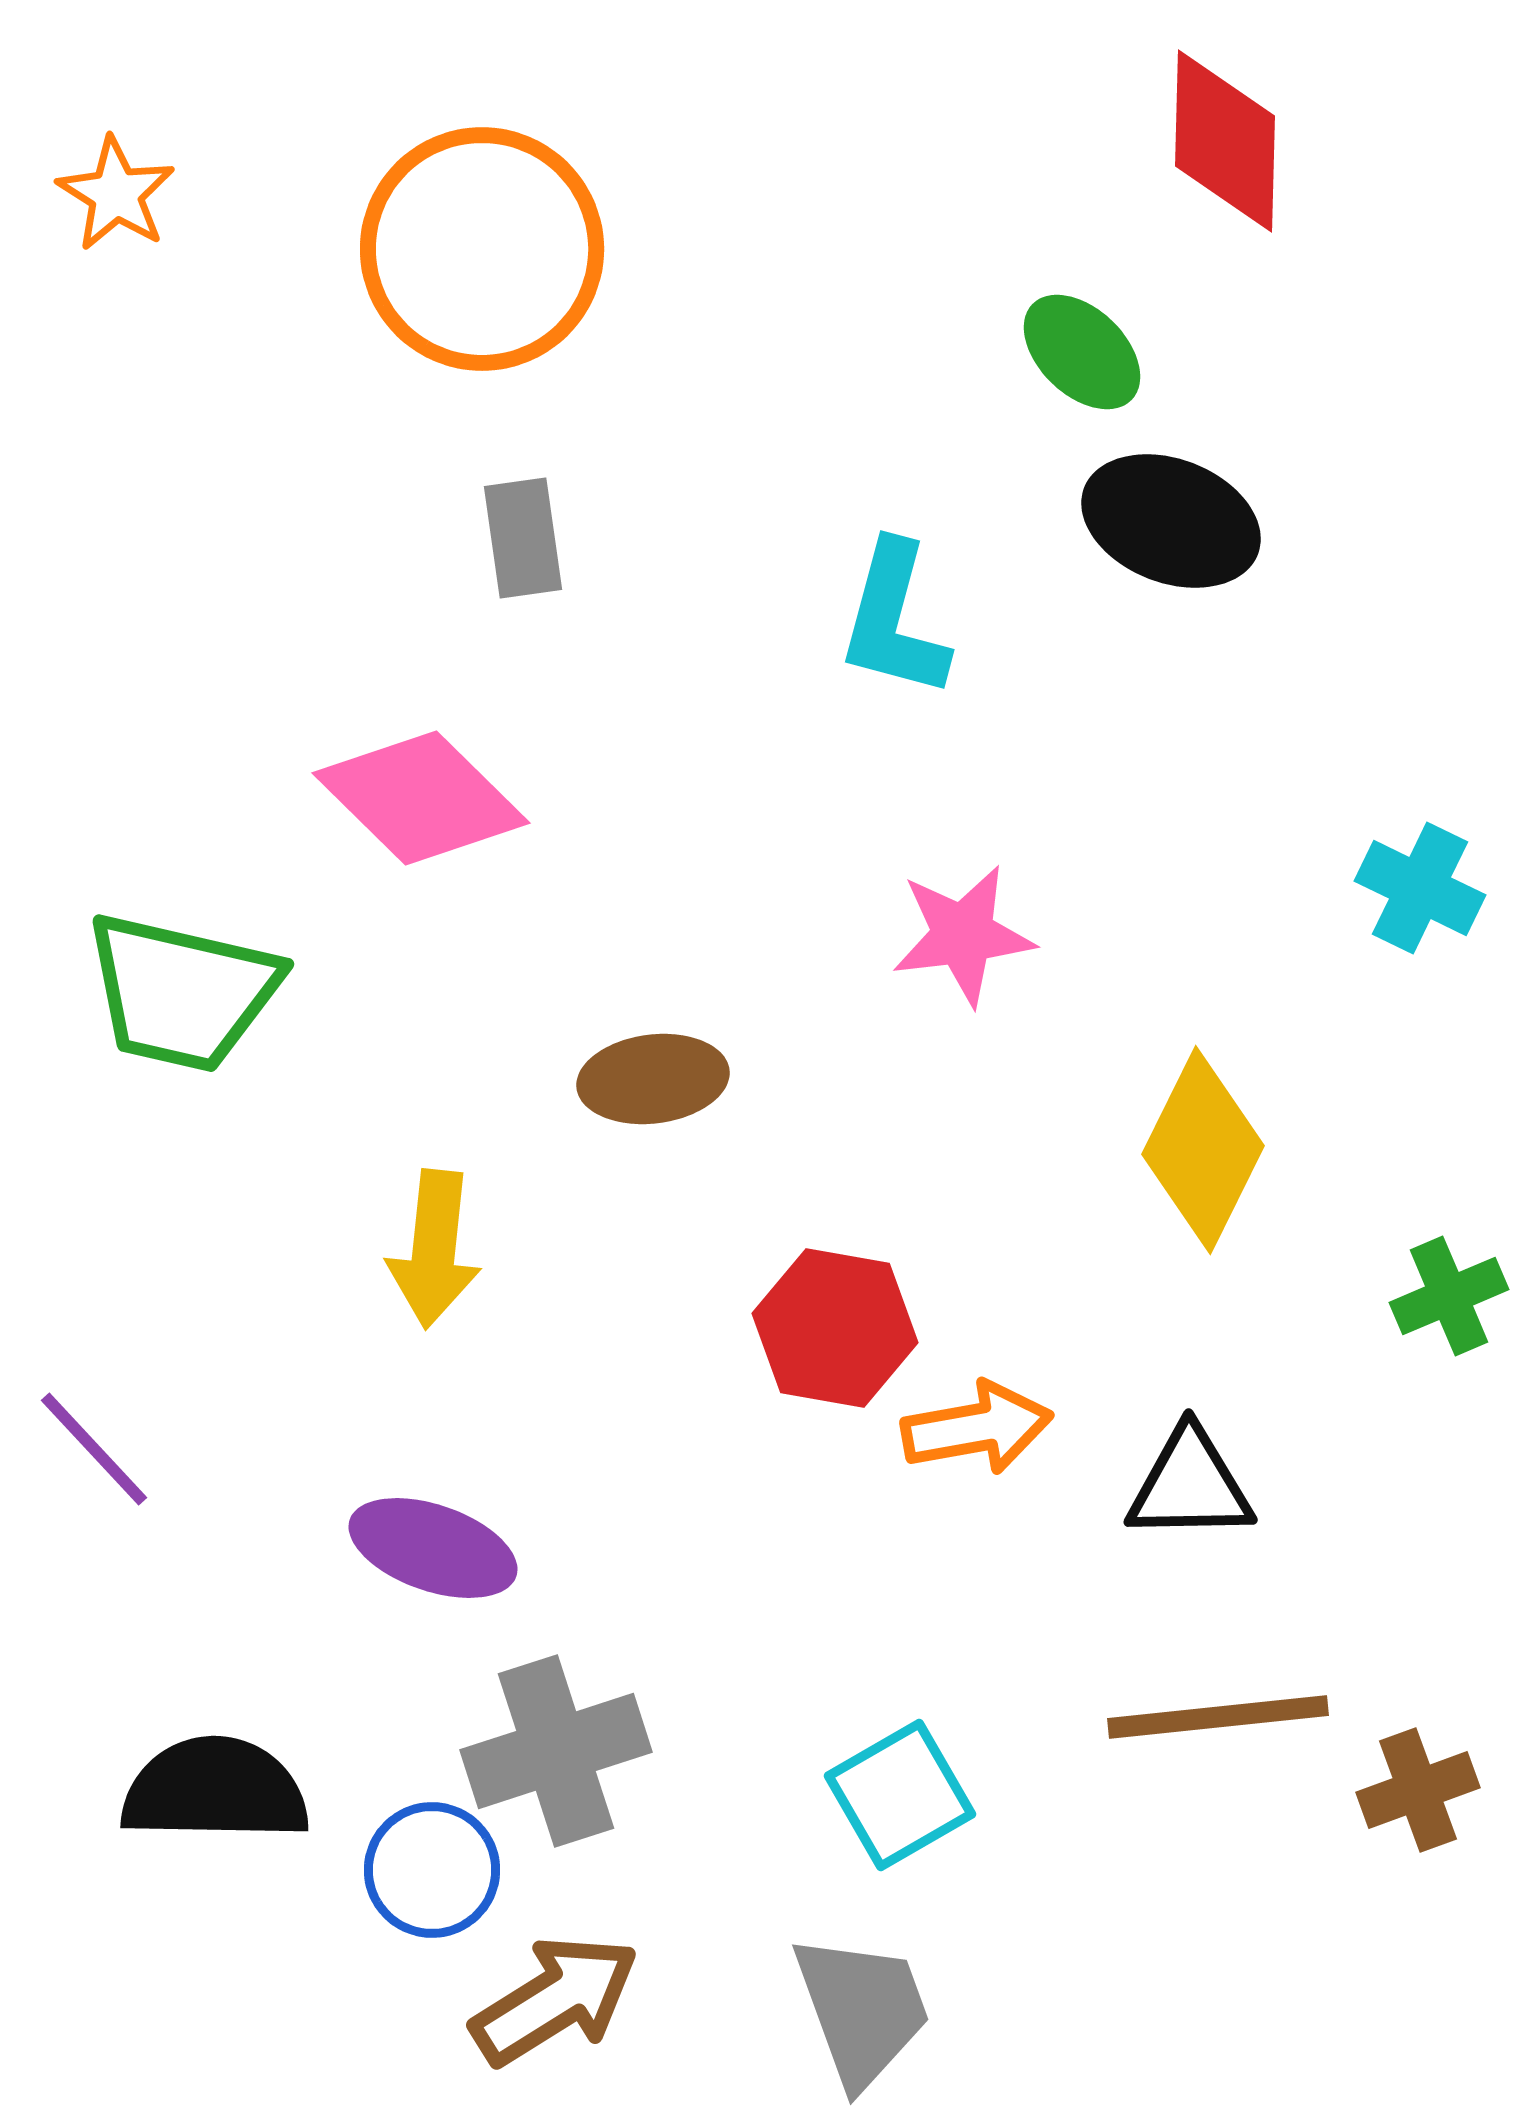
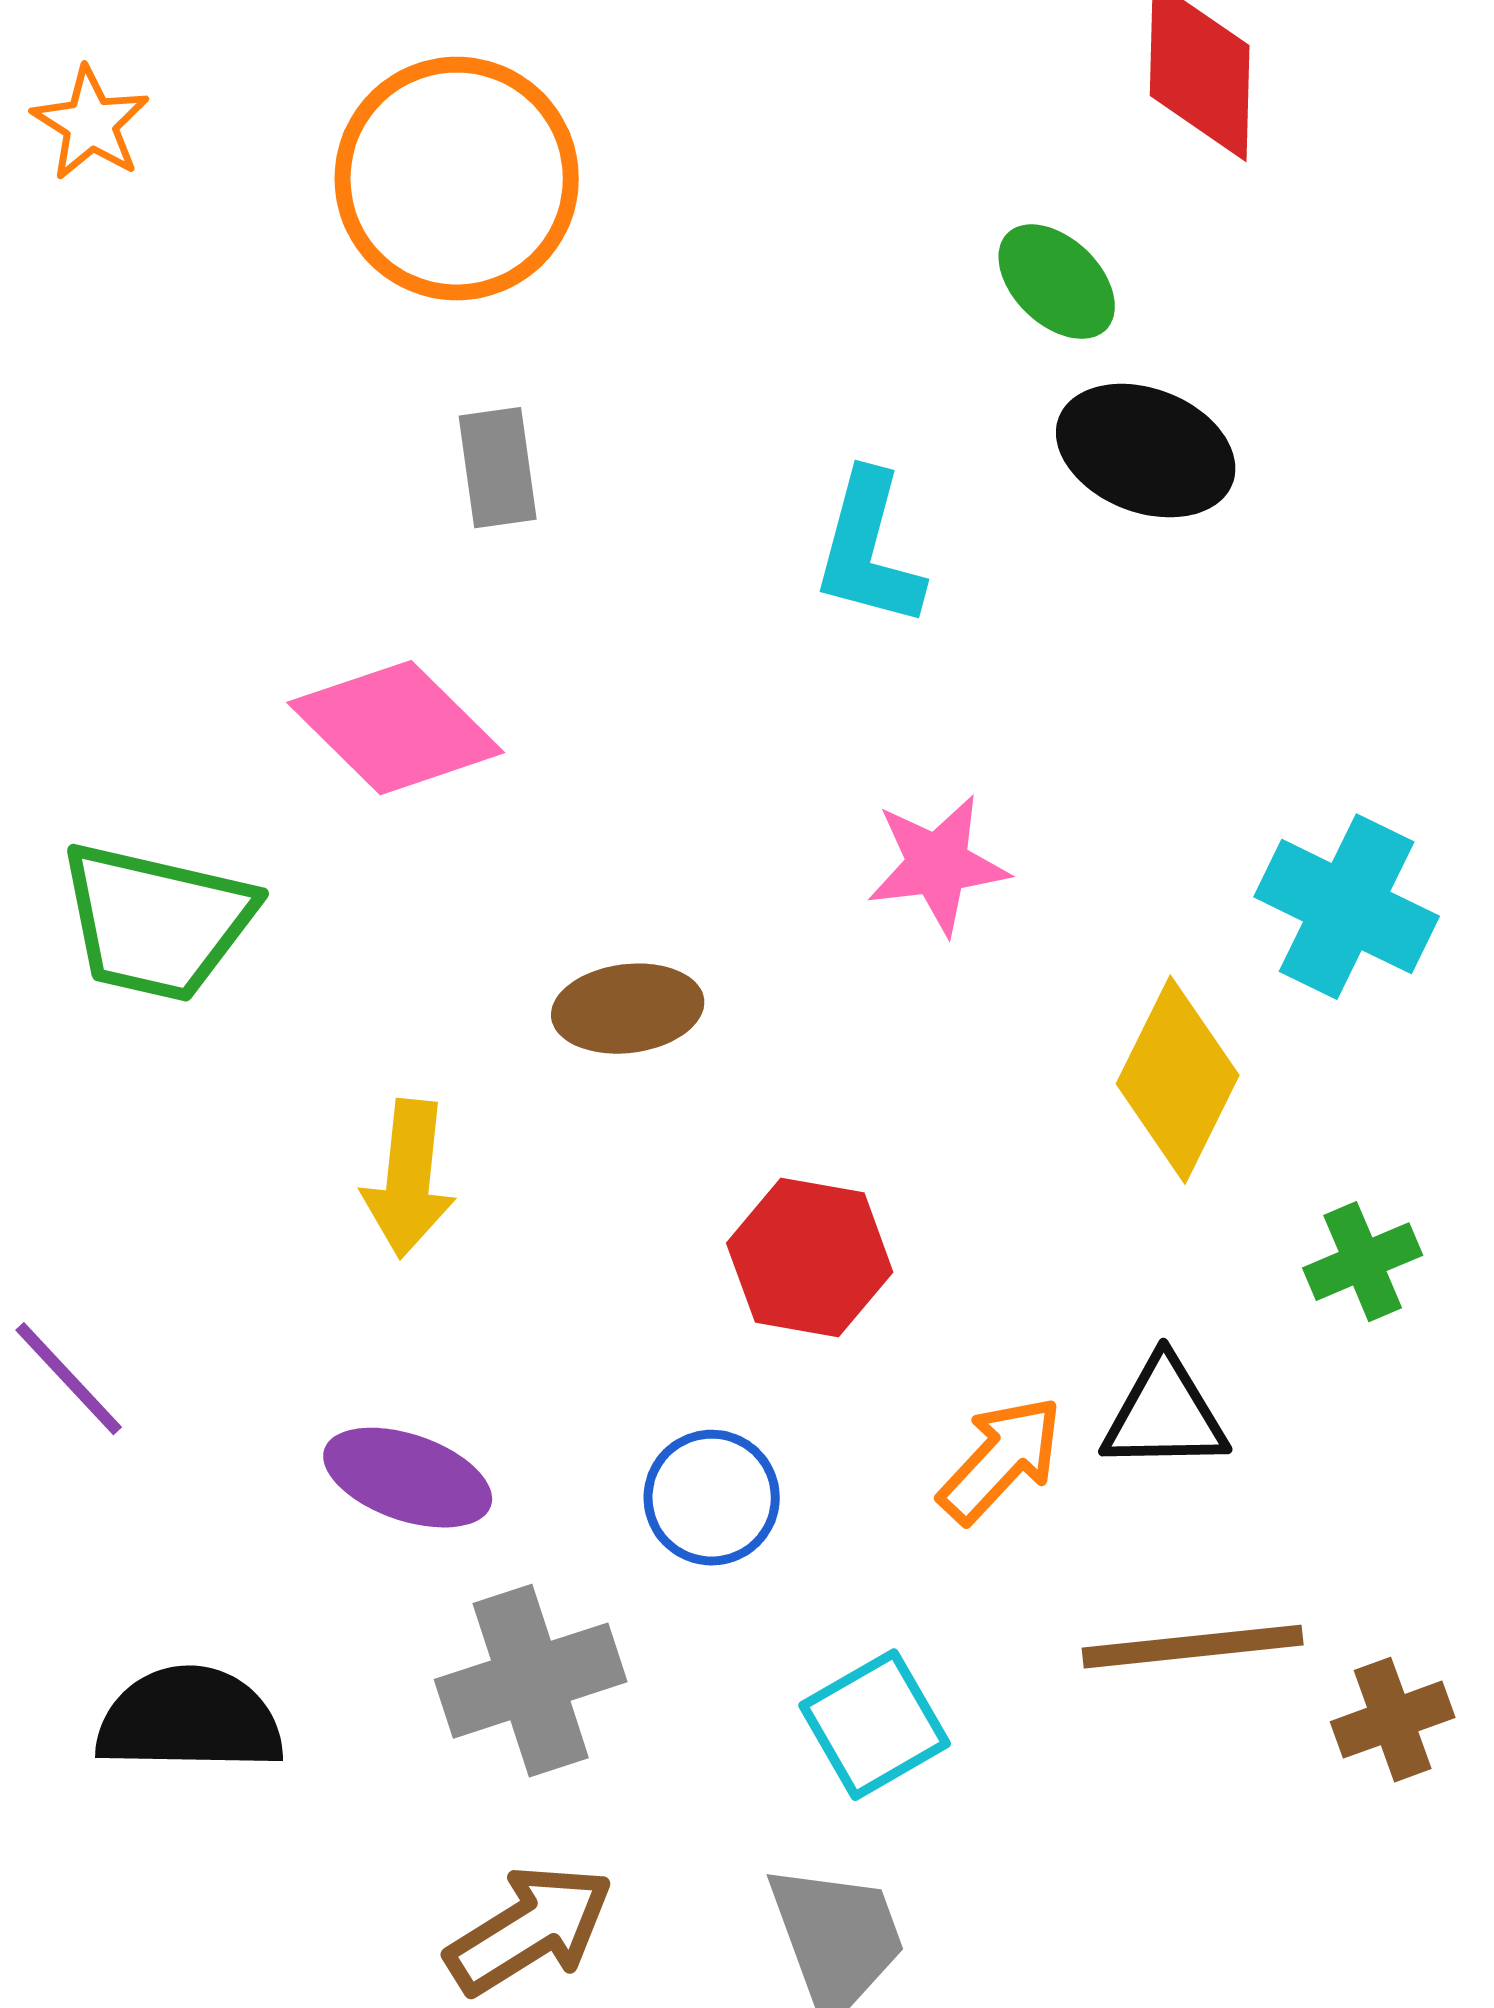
cyan cross: (1420, 888) -> (1347, 907), moved, size x1.4
green cross: (1449, 1296) -> (1363, 1262), moved
orange arrow: (977, 1428) -> (1001, 1460), moved, turned -37
blue circle: (432, 1870) -> (712, 1498), moved

